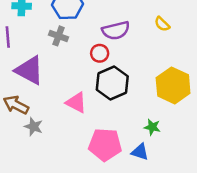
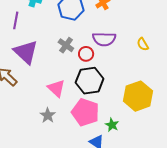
gray cross: (58, 36) -> (66, 45), moved
gray star: (34, 127) -> (48, 115), moved
pink pentagon: (105, 145) -> (85, 112), moved

